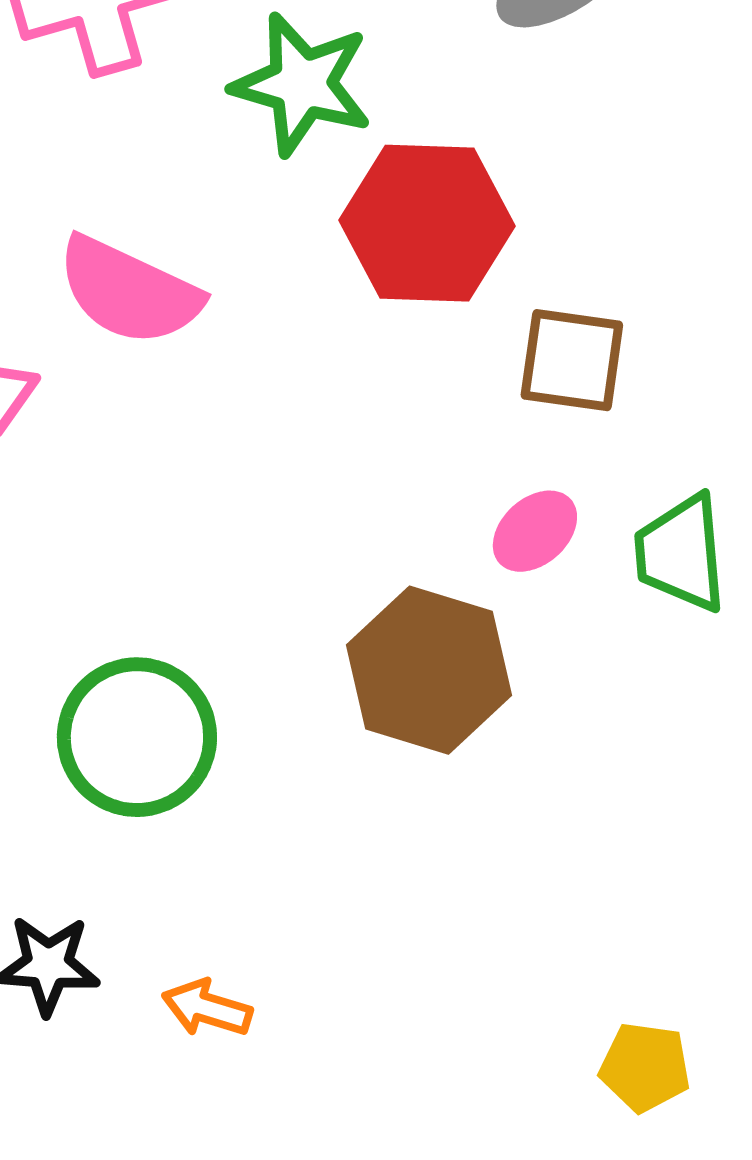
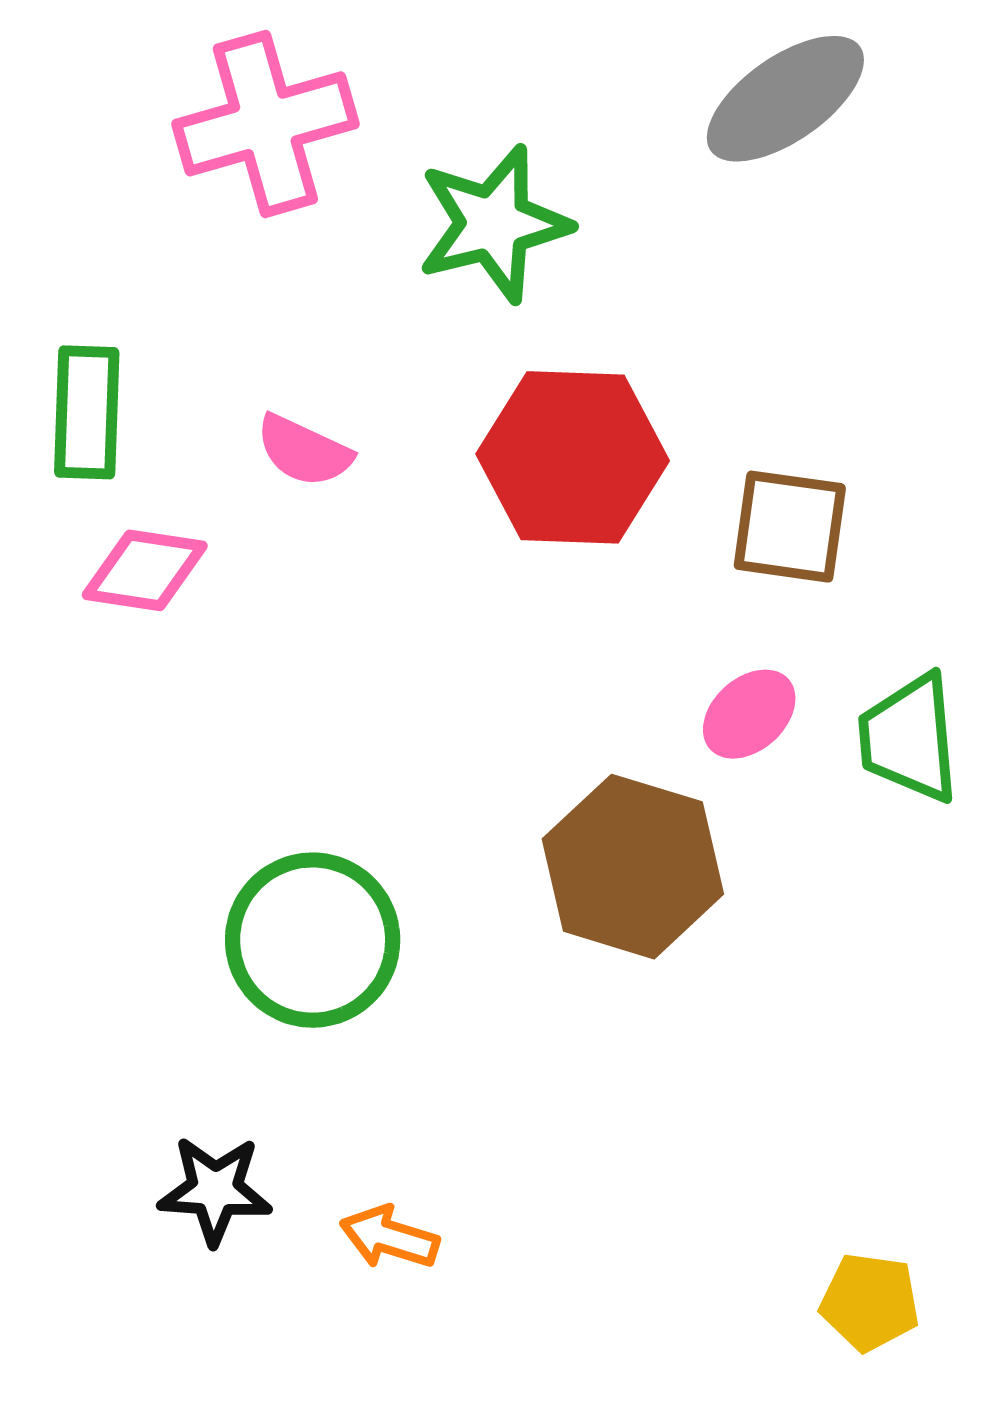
green star: (302, 84) -> (494, 224), turned -30
red hexagon: (427, 223) -> (573, 457), moved
pink semicircle: (129, 291) -> (304, 451), size x0.6

